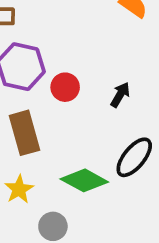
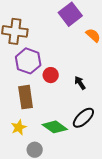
black arrow: (120, 95) -> (80, 83), turned -72

